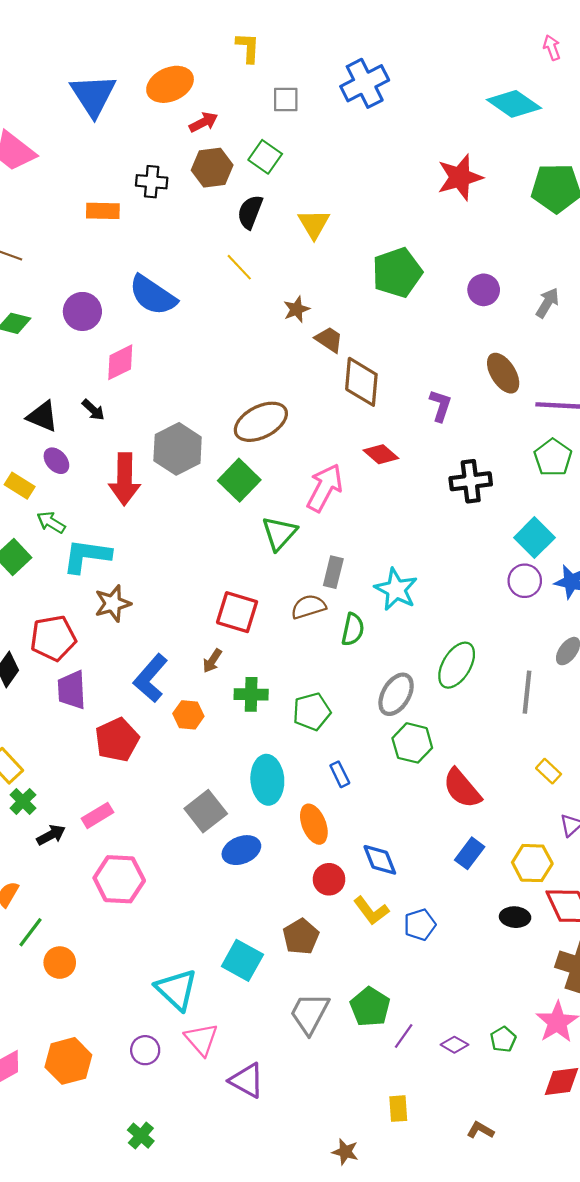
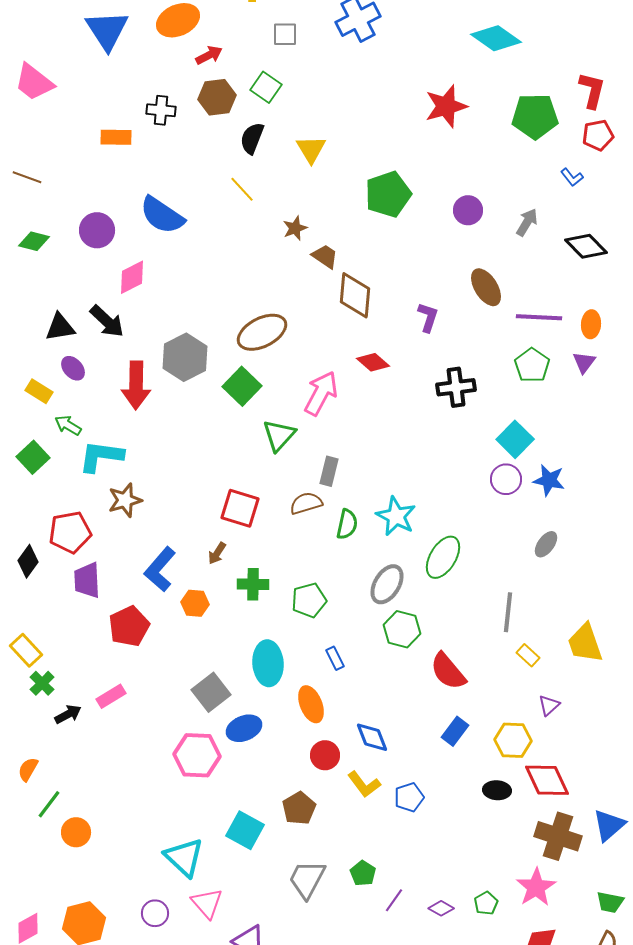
black arrow: (93, 410) -> (107, 321), size x1.6
black triangle: (42, 416) -> (60, 327), turned -32
cyan star: (396, 589) -> (396, 516), moved
gray line: (527, 692) -> (508, 612), moved
pink hexagon: (119, 879) -> (197, 755), moved
green pentagon: (370, 1007) -> (363, 873), size x0.7

